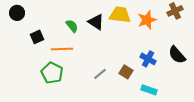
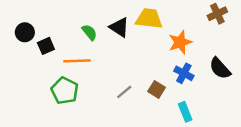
black circle: (17, 13) -> (25, 32), moved
orange star: (147, 20) -> (180, 42), moved
cyan rectangle: (149, 90) -> (185, 112), turned 49

